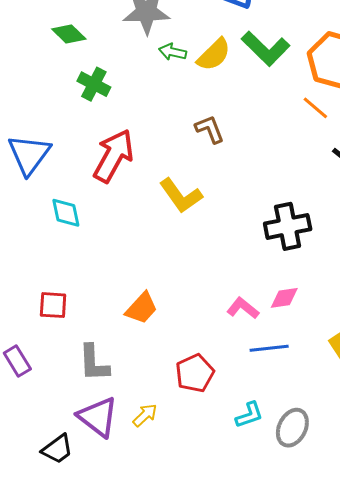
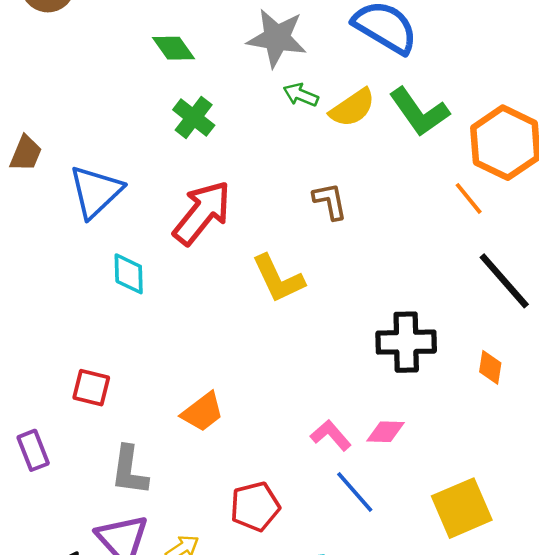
blue line: (269, 348) -> (355, 492), turned 45

